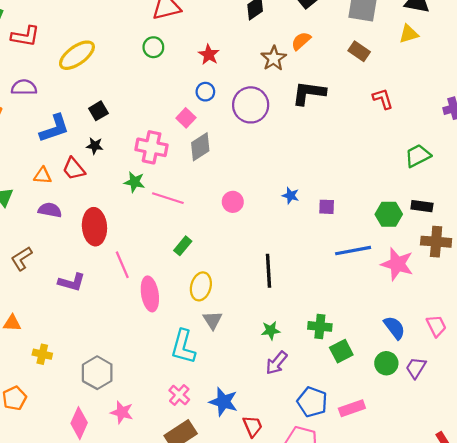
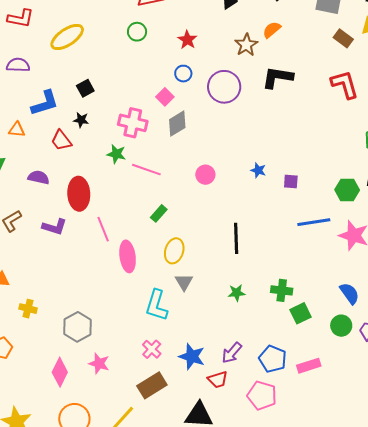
brown rectangle: (359, 51) -> (343, 38), moved
red L-shape: (383, 99) -> (345, 84), size x1.5
orange triangle: (43, 176) -> (17, 130), moved
purple L-shape: (72, 282) -> (55, 227), moved
purple arrow: (276, 363) -> (232, 353), moved
red trapezoid: (253, 426) -> (218, 380), turned 95

